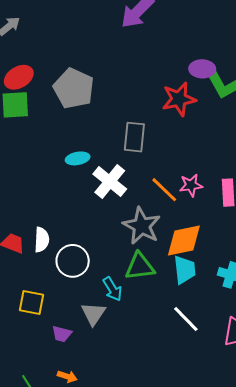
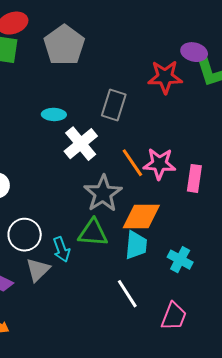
pink star: (191, 185) -> (159, 164), size x1.4
white circle: (73, 261) -> (25, 235), moved

